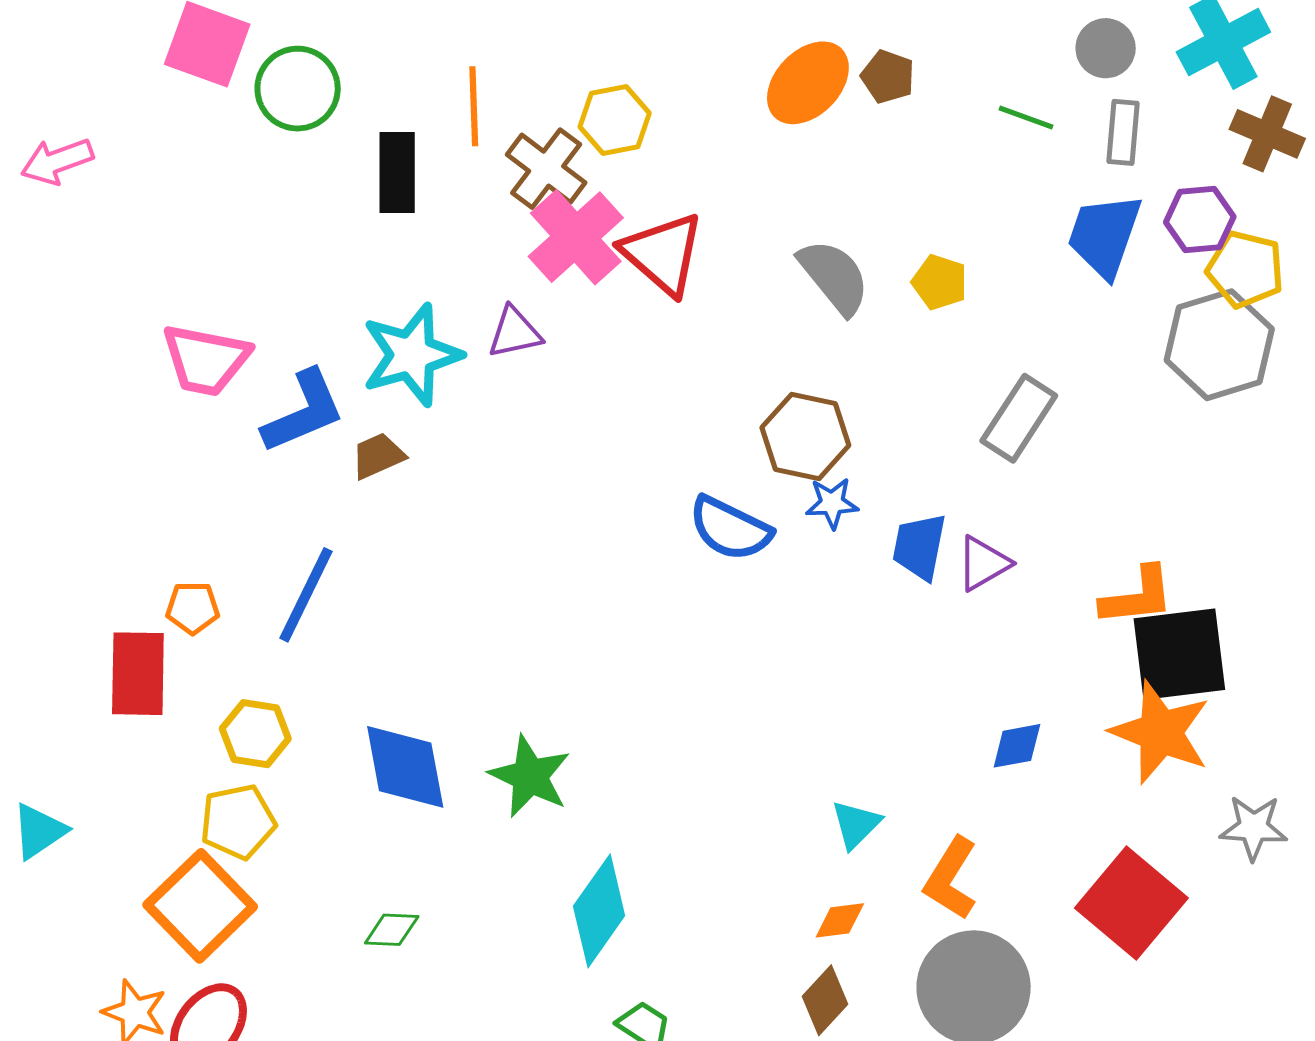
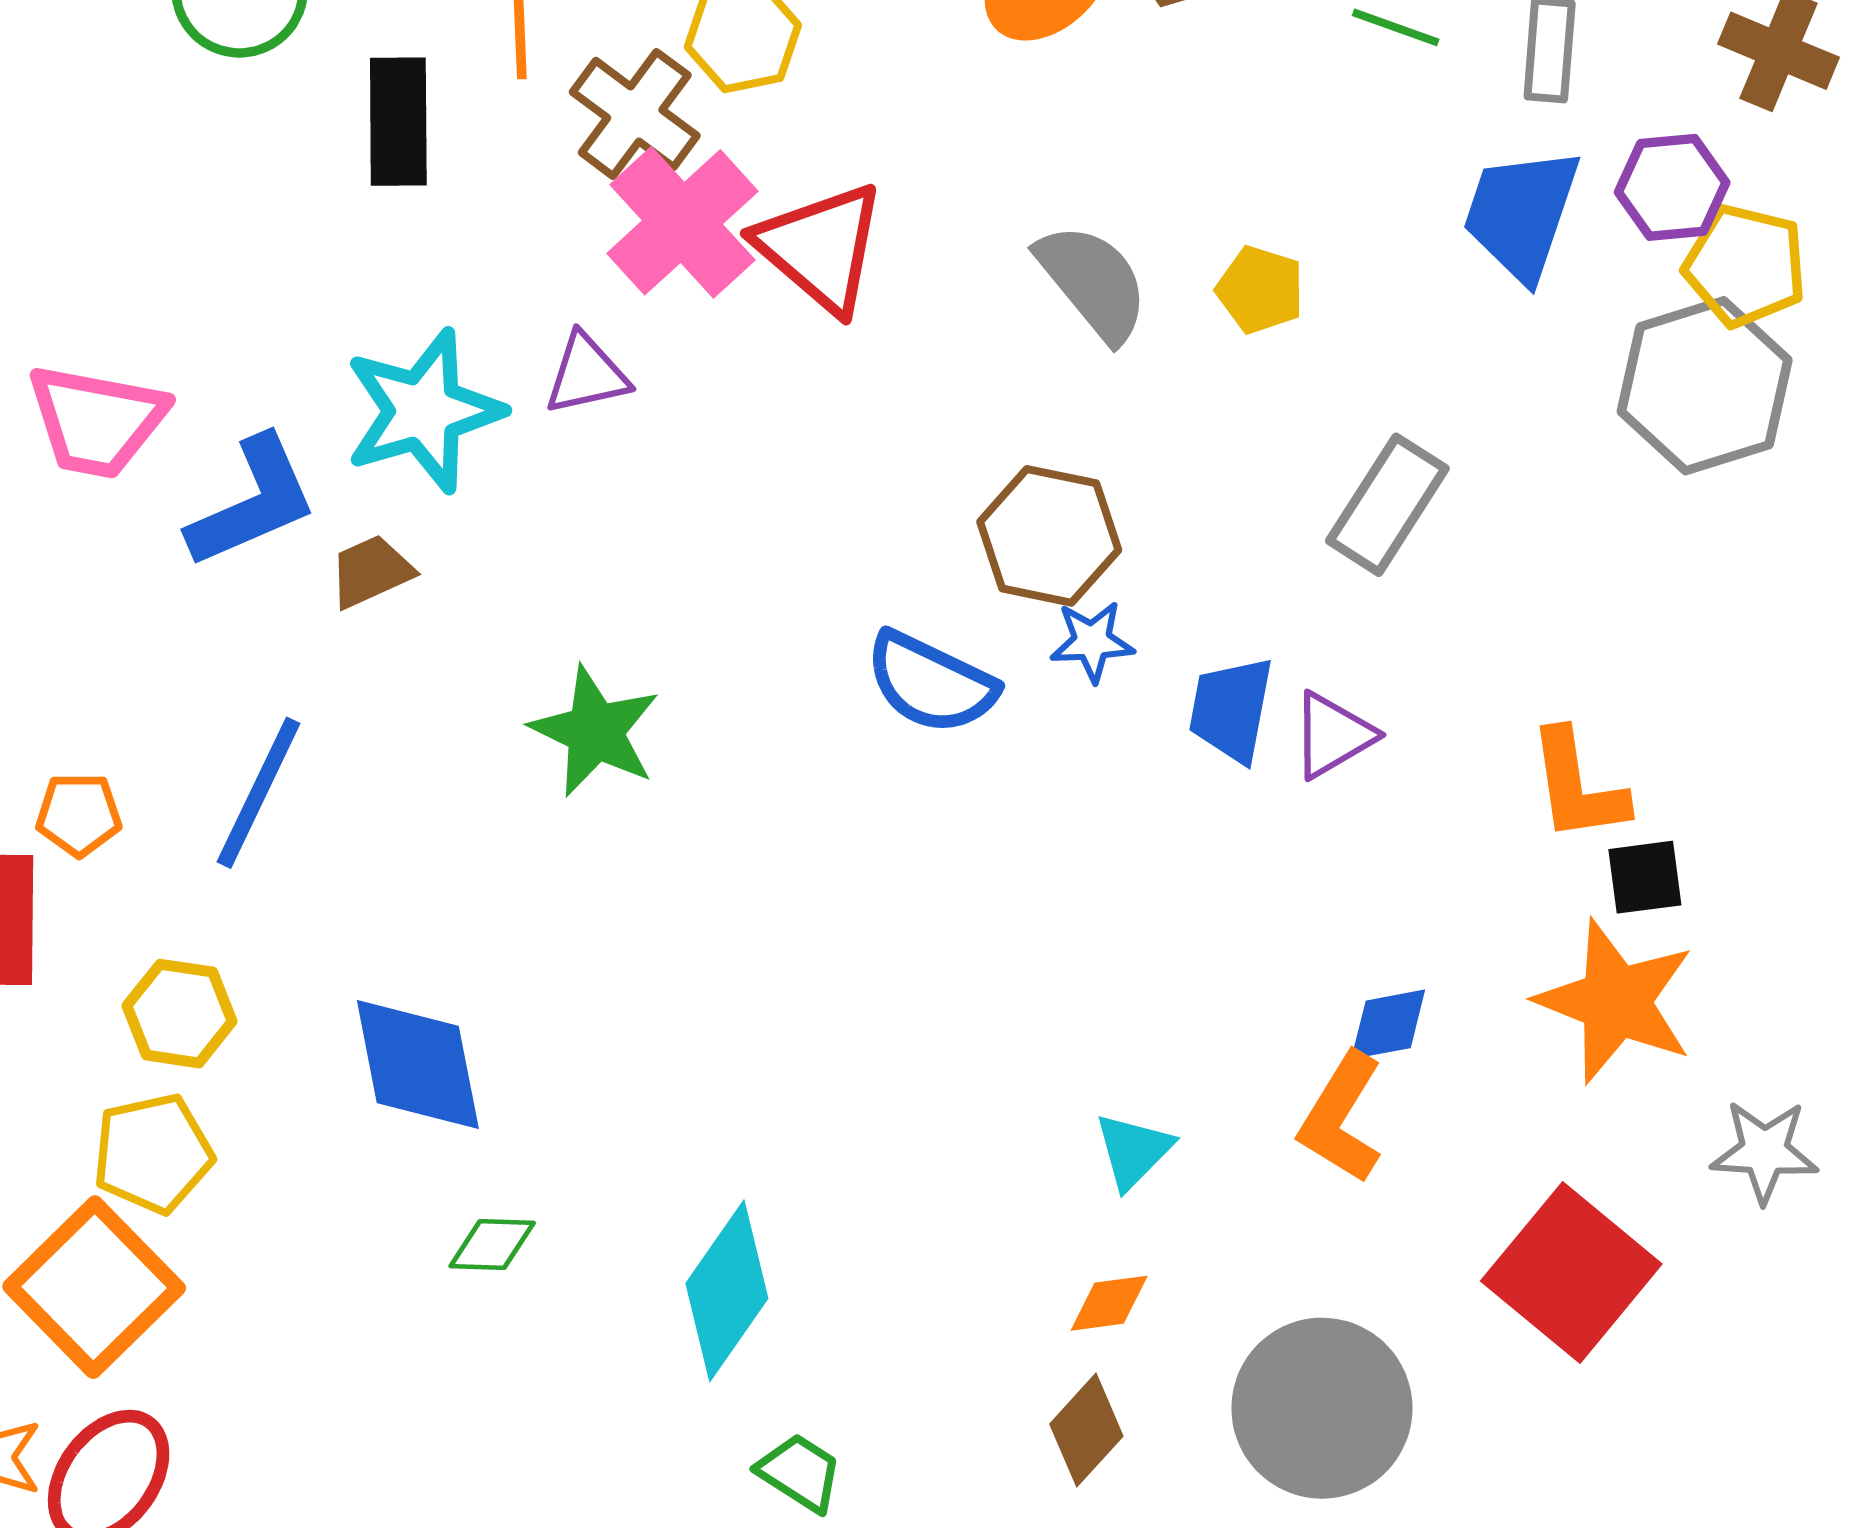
orange L-shape: (1137, 596) -> (1577, 786), turned 88
black square: (1179, 654) -> (1645, 877), size x0.5
green star: (530, 776) -> (595, 731), moved
orange L-shape: (951, 878) -> (1341, 1118), moved
green diamond: (392, 930) -> (492, 1244), moved

